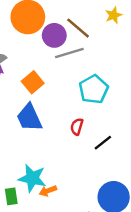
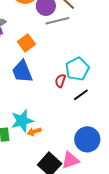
cyan pentagon: (94, 89) -> (77, 69), moved
cyan star: (32, 178) -> (22, 121), turned -30

